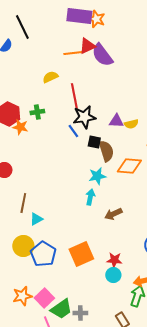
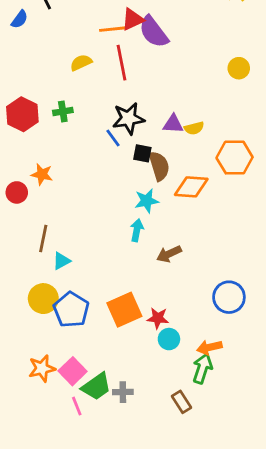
red line: (74, 96) -> (121, 63), moved
orange star: (20, 127) -> (42, 174), moved
red star: (114, 260) -> (158, 318), moved

